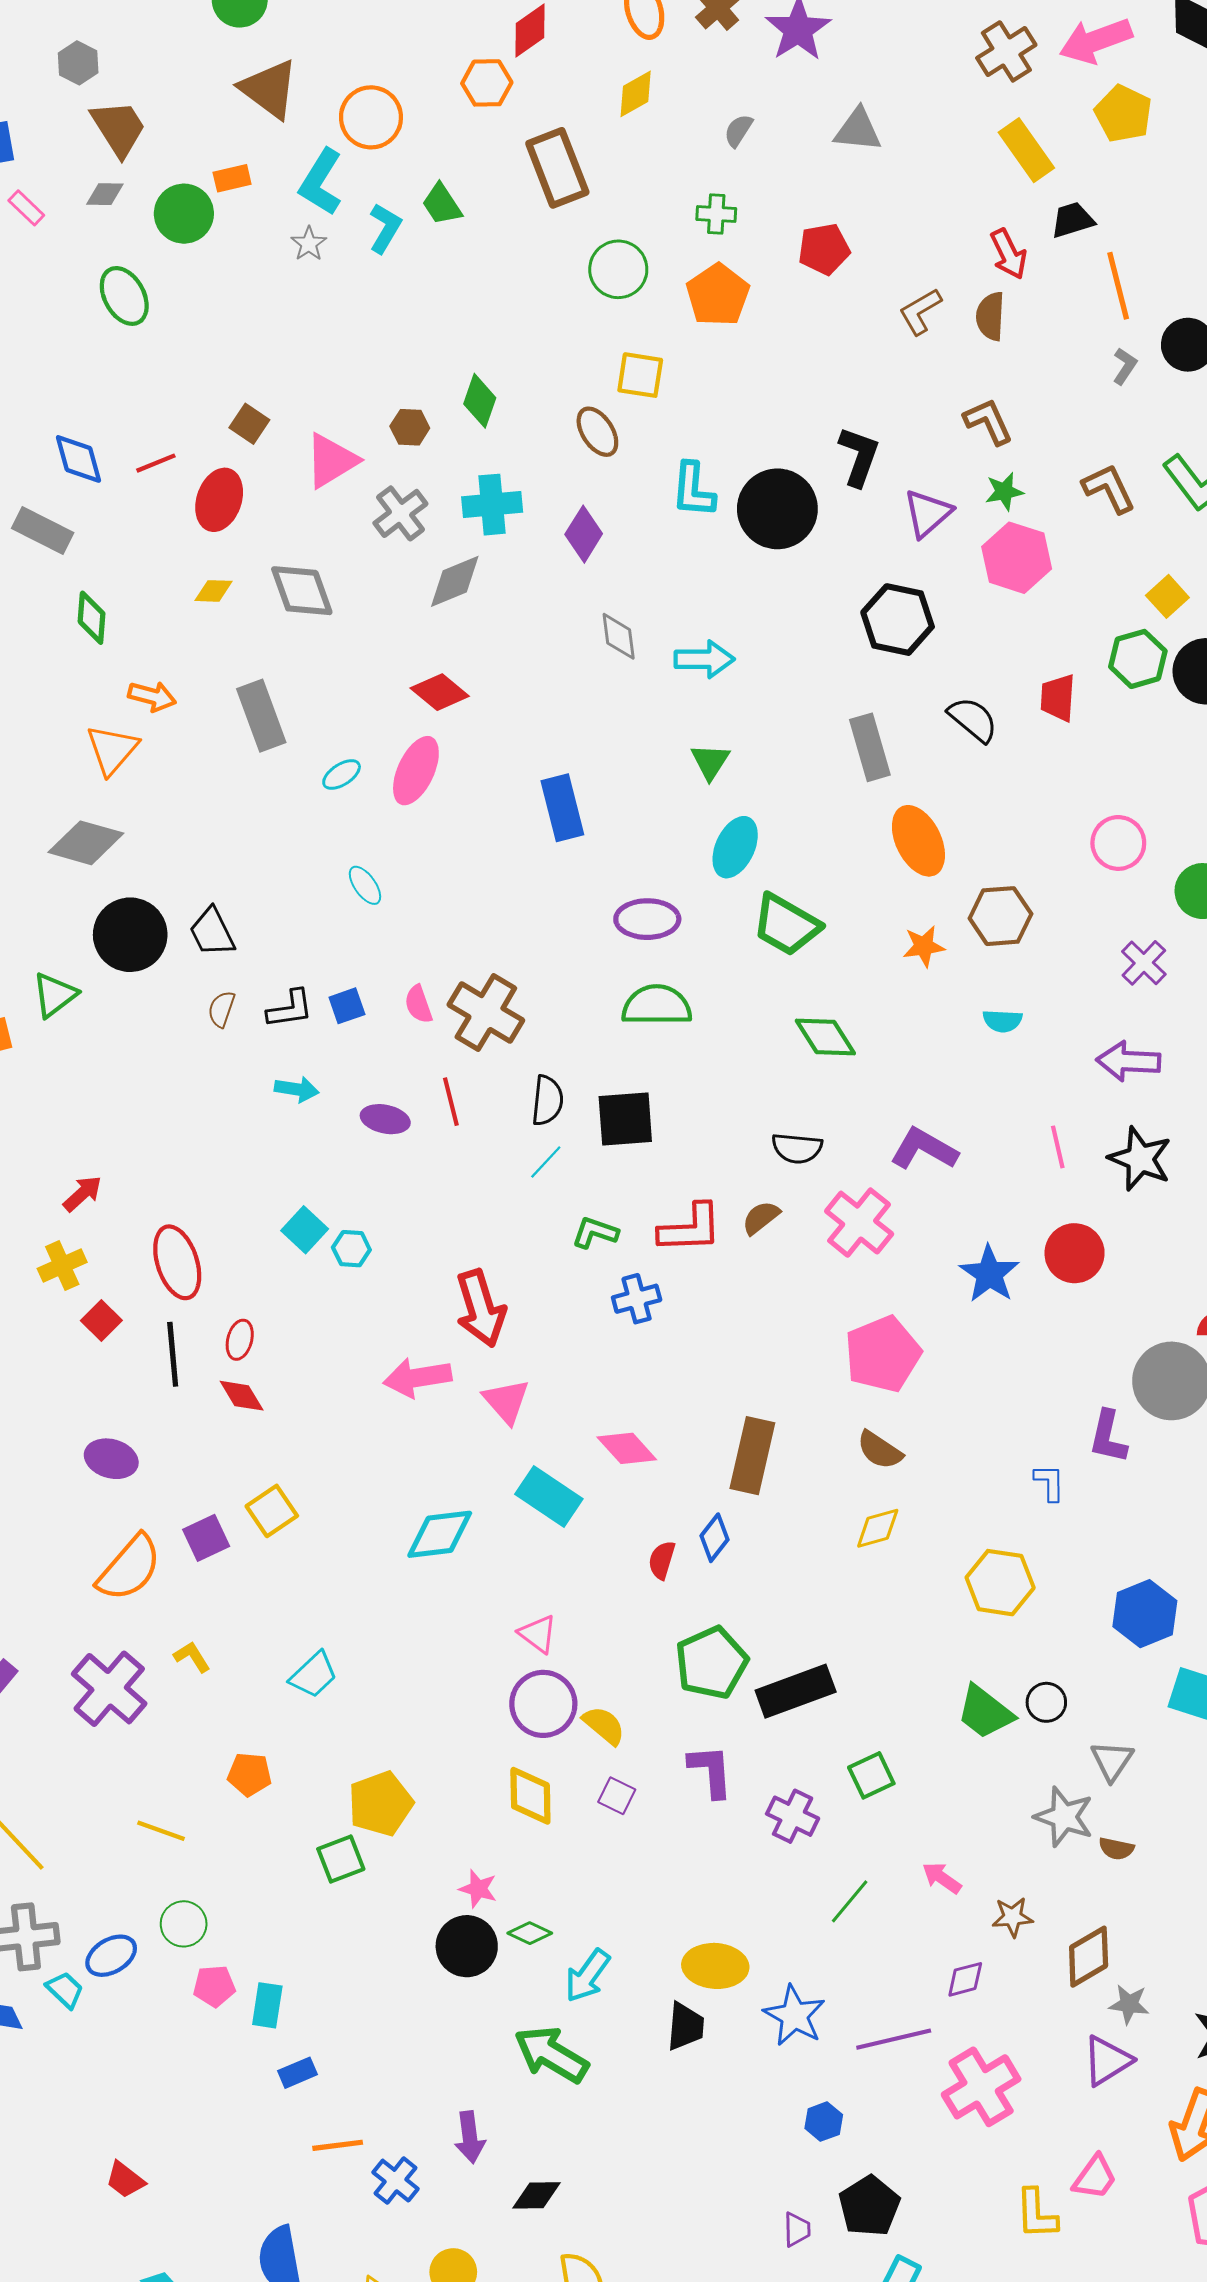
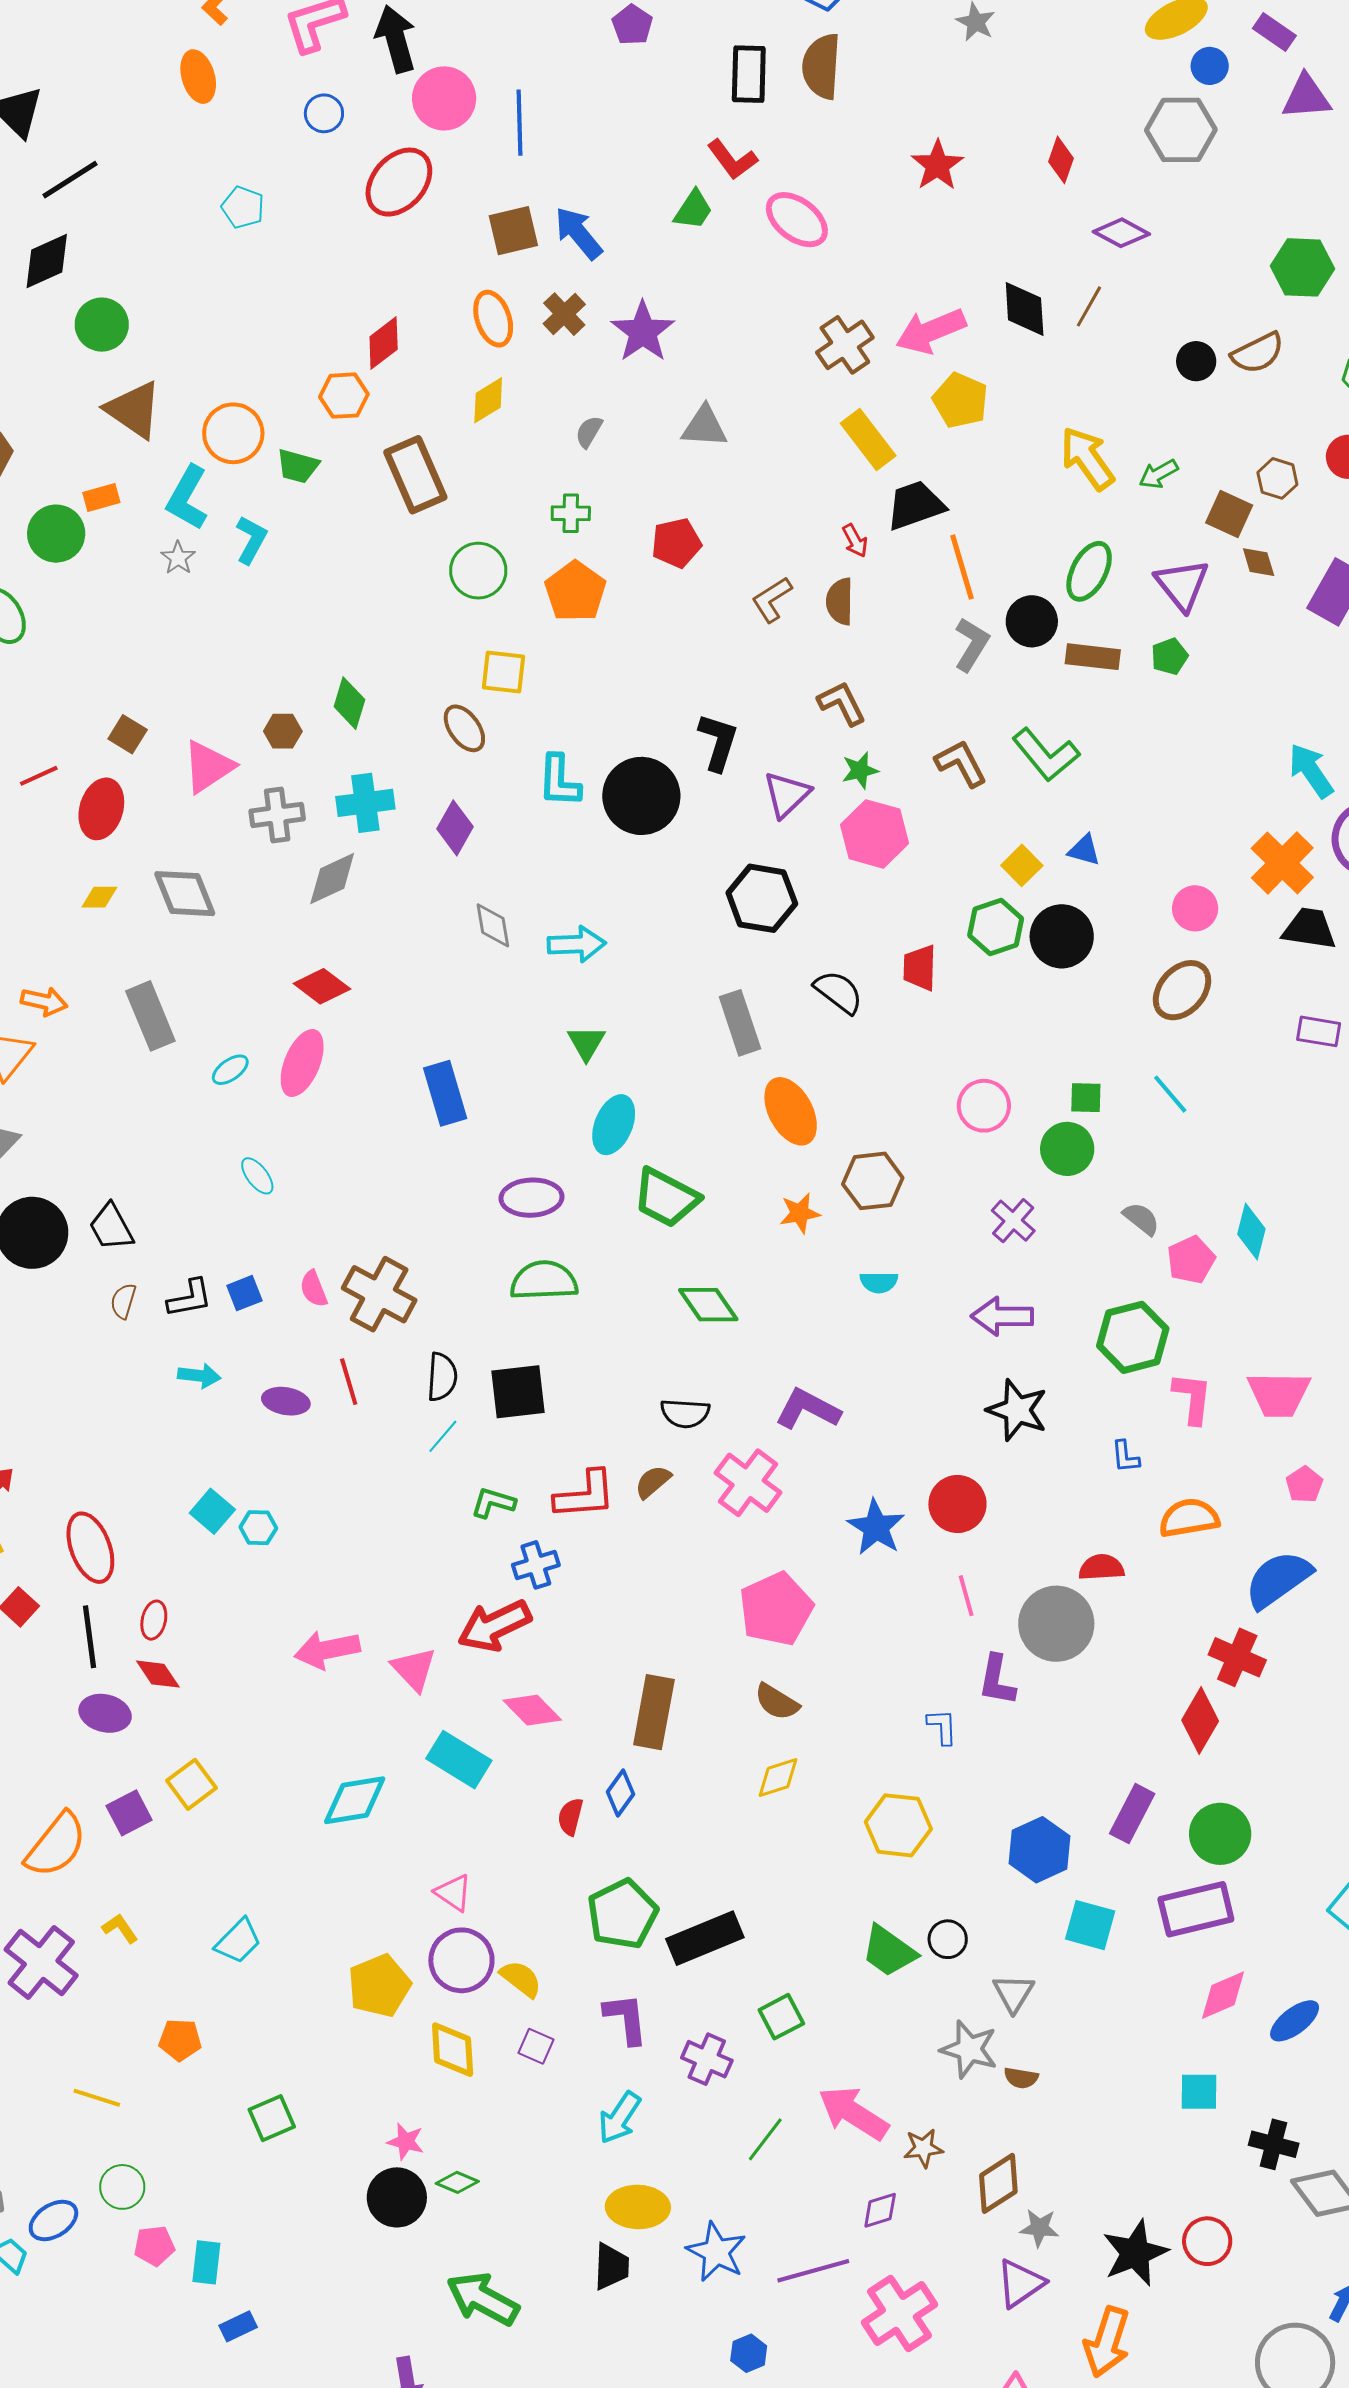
green trapezoid: (442, 204) -> (298, 466), moved, turned -39
black trapezoid: (1072, 220) -> (915, 505), size x1.4
red arrow: (1009, 254) -> (855, 541), size x0.7
gray L-shape: (1125, 366) -> (972, 644), size x1.5
gray cross: (400, 513) -> (277, 815), turned 32
pink line: (1058, 1147) -> (966, 1596), moved
red arrow: (481, 1308) -> (494, 1626), moved, turned 84
purple ellipse: (111, 1459) -> (105, 1713), moved
yellow pentagon: (381, 1804) -> (379, 1986), moved
pink arrow: (942, 1878) -> (853, 2113), size x1.8
cyan arrow: (587, 1976) -> (619, 2118), moved

